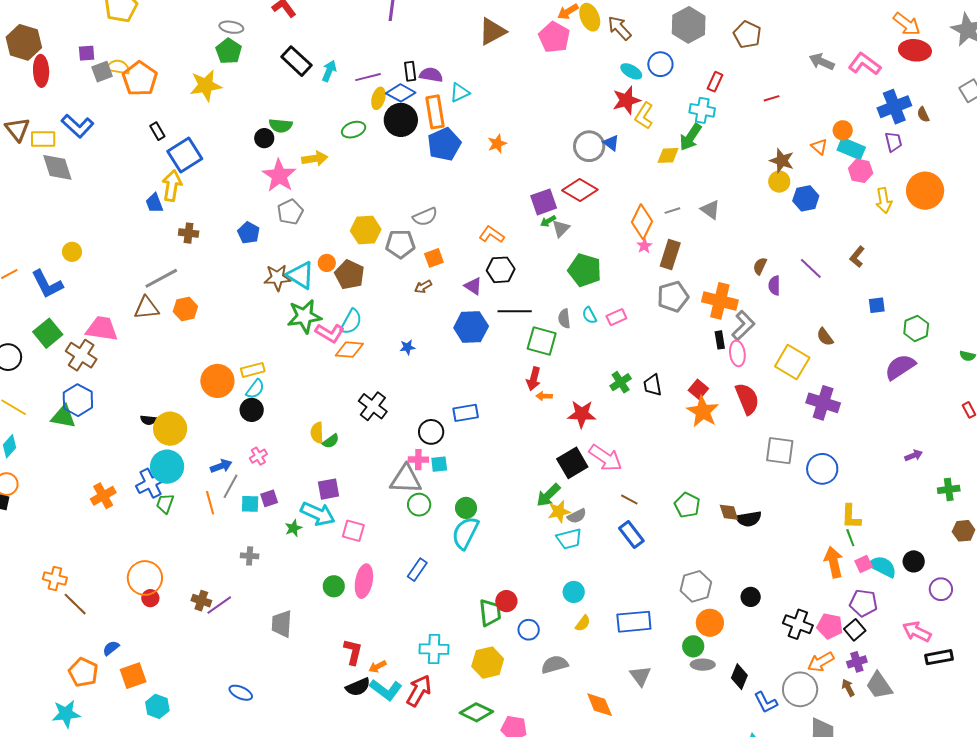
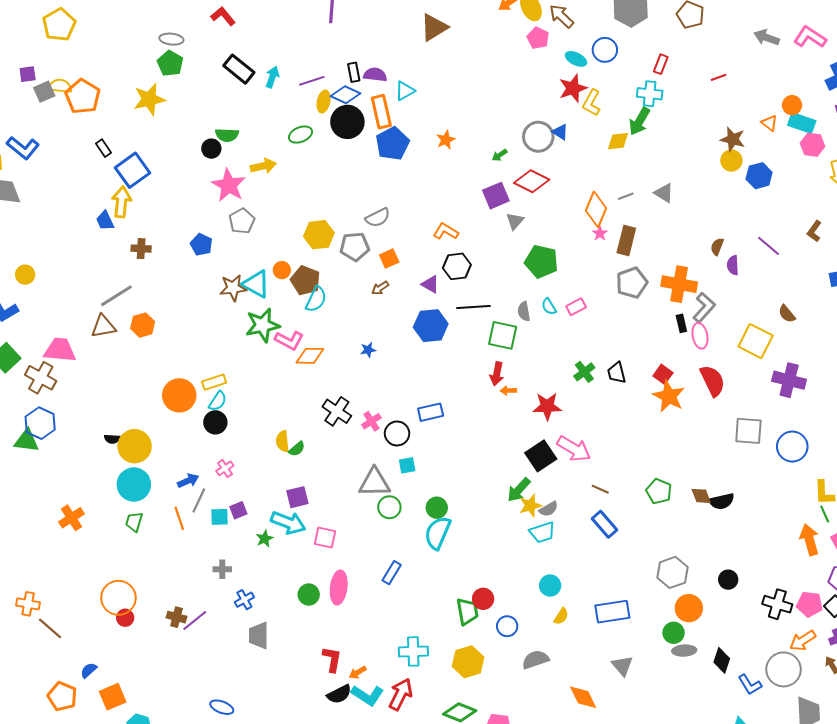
pink pentagon: (554, 37) -> (538, 38), moved, size x0.7
green arrow: (548, 221) -> (500, 155), moved
cyan semicircle: (351, 322) -> (316, 299), moved
pink cross: (418, 460) -> (371, 421), moved, turned -30
blue cross: (151, 483) -> (244, 600), moved, size x0.7

